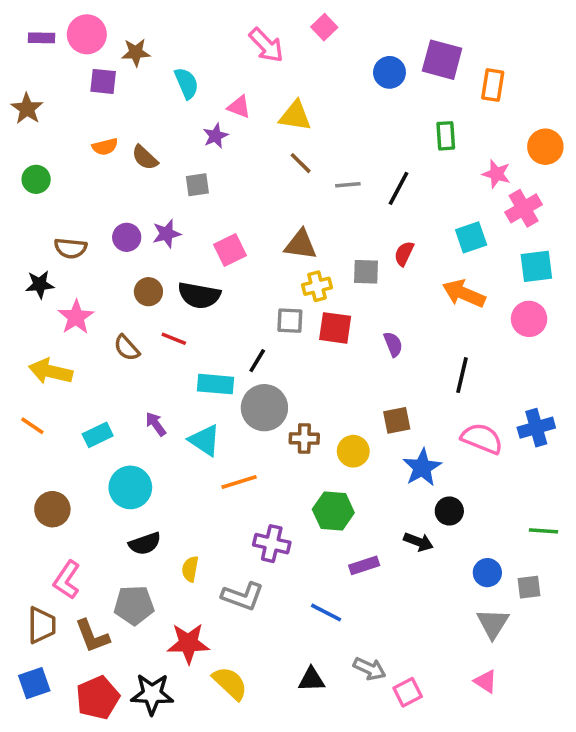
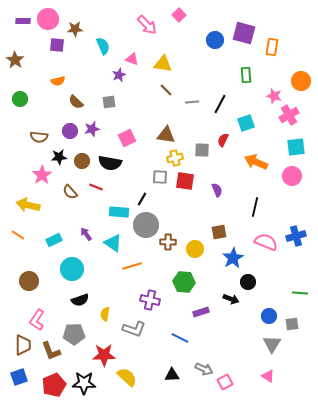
brown semicircle: (145, 158) -> (76, 102), moved
cyan square: (471, 237) -> (246, 123), moved
black star: (40, 284) -> (59, 157), moved

